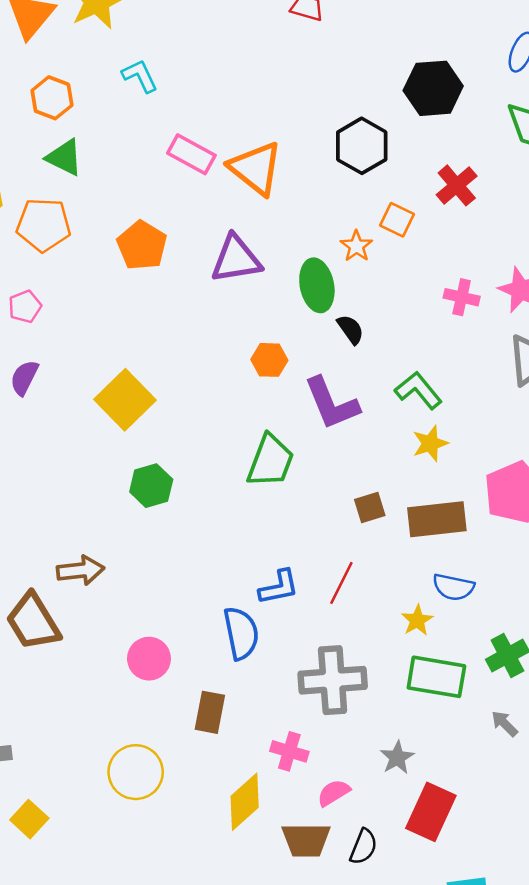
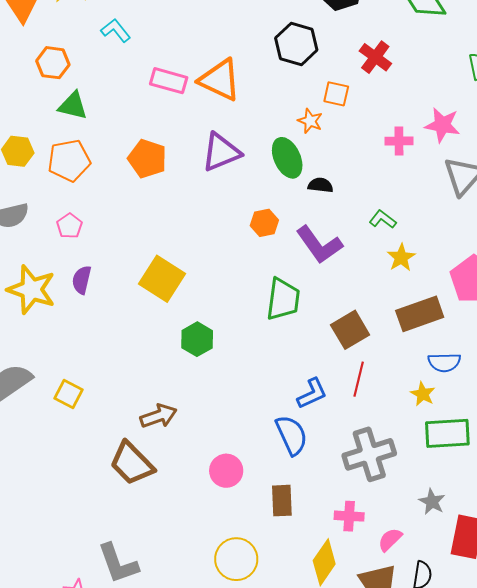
black semicircle: (351, 329) -> (320, 185), turned -35
green L-shape: (418, 390) -> (383, 219), size x0.7
brown square: (370, 507) -> (350, 330), moved, size x1.5

